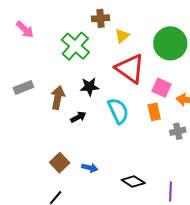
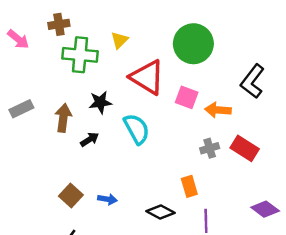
brown cross: (101, 18) -> (59, 24), moved
yellow triangle: (122, 36) -> (120, 40), moved
green cross: (75, 46) -> (80, 55), turned -32
orange rectangle: (154, 112) -> (189, 186), moved

